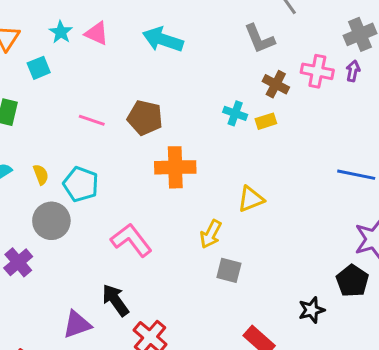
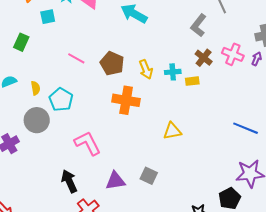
gray L-shape: (259, 39) -> (198, 25), turned 50
cyan cross: (235, 113) -> (173, 72), turned -35
yellow arrow: (211, 234) -> (146, 69), moved, turned -60
purple triangle: (77, 325) -> (115, 181), moved

